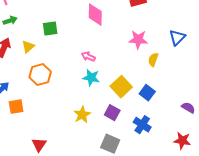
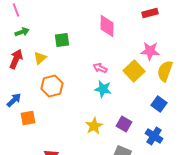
yellow semicircle: (153, 60) -> (165, 71), size x1.5
yellow square: (121, 87) -> (134, 71), moved

